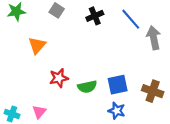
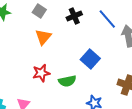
orange triangle: (37, 45) -> (43, 37), moved
blue square: (118, 85) -> (90, 59), moved, turned -36

